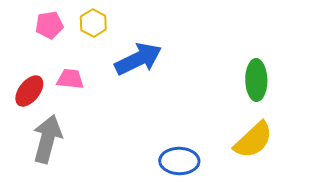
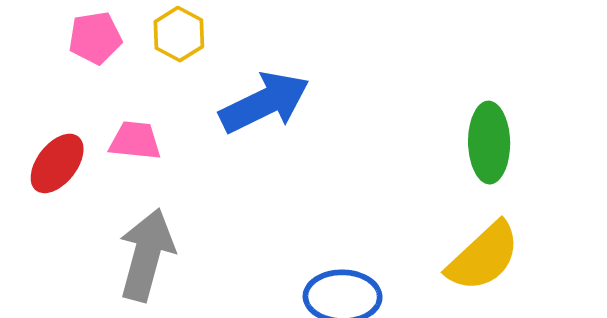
gray arrow: (47, 139) -> (147, 255), moved

